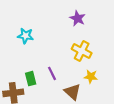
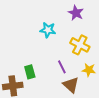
cyan star: (26, 36) -> (48, 30), moved
purple line: (52, 73) -> (62, 67), moved

